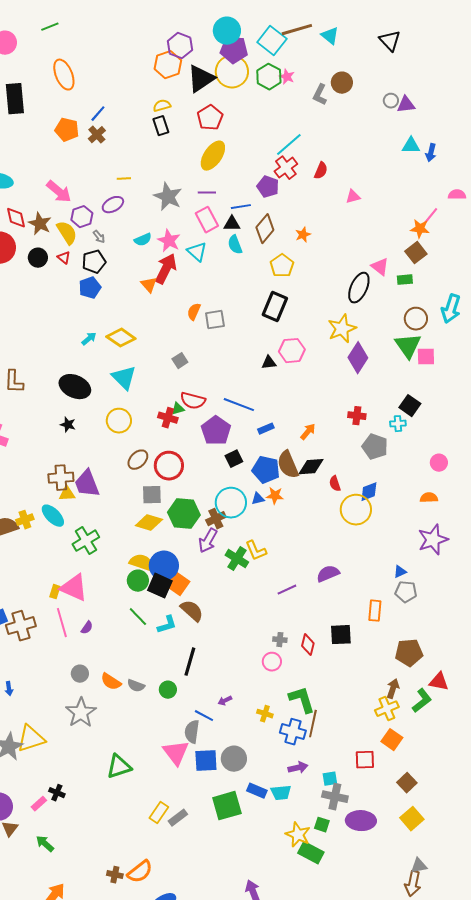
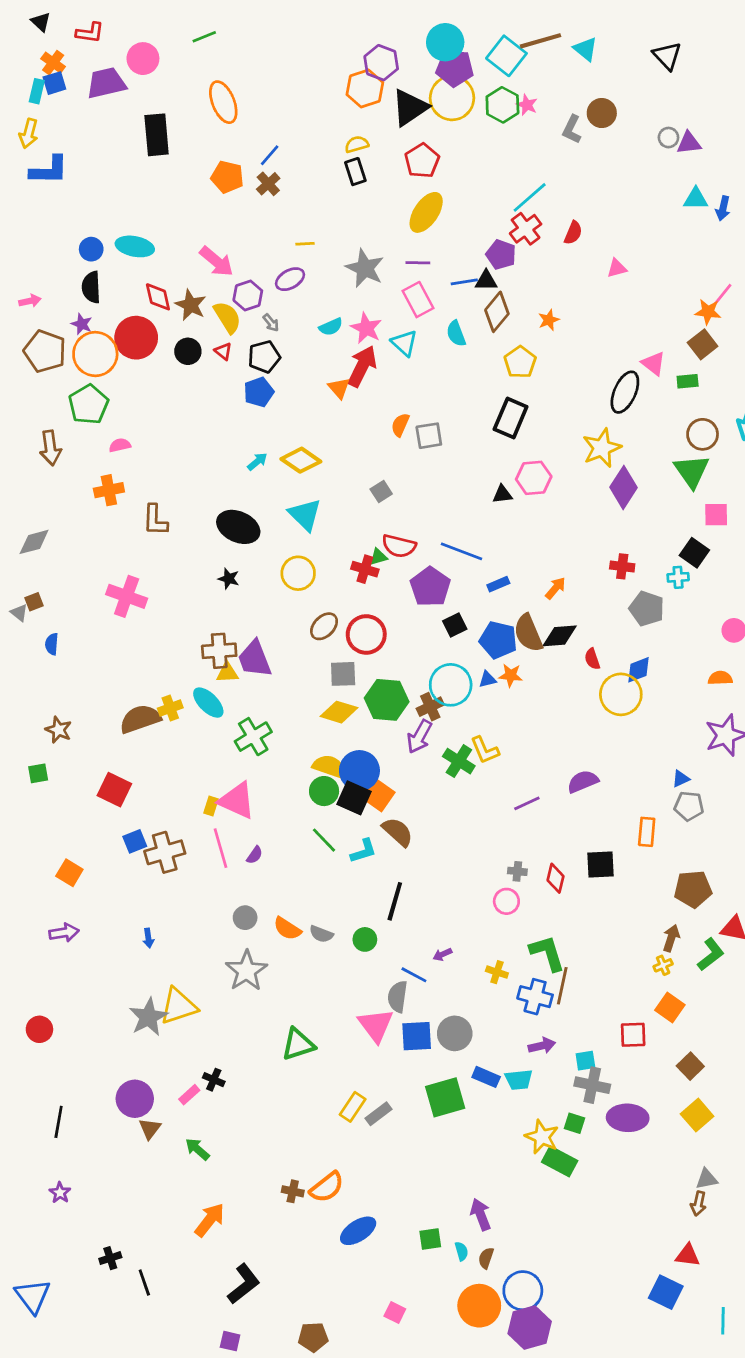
black triangle: (232, 224) -> (486, 280), moved
pink square: (426, 357) -> (716, 515), moved
yellow cross: (387, 709) -> (663, 965), size x0.6
brown arrow: (413, 884) -> (698, 1204), size x0.7

